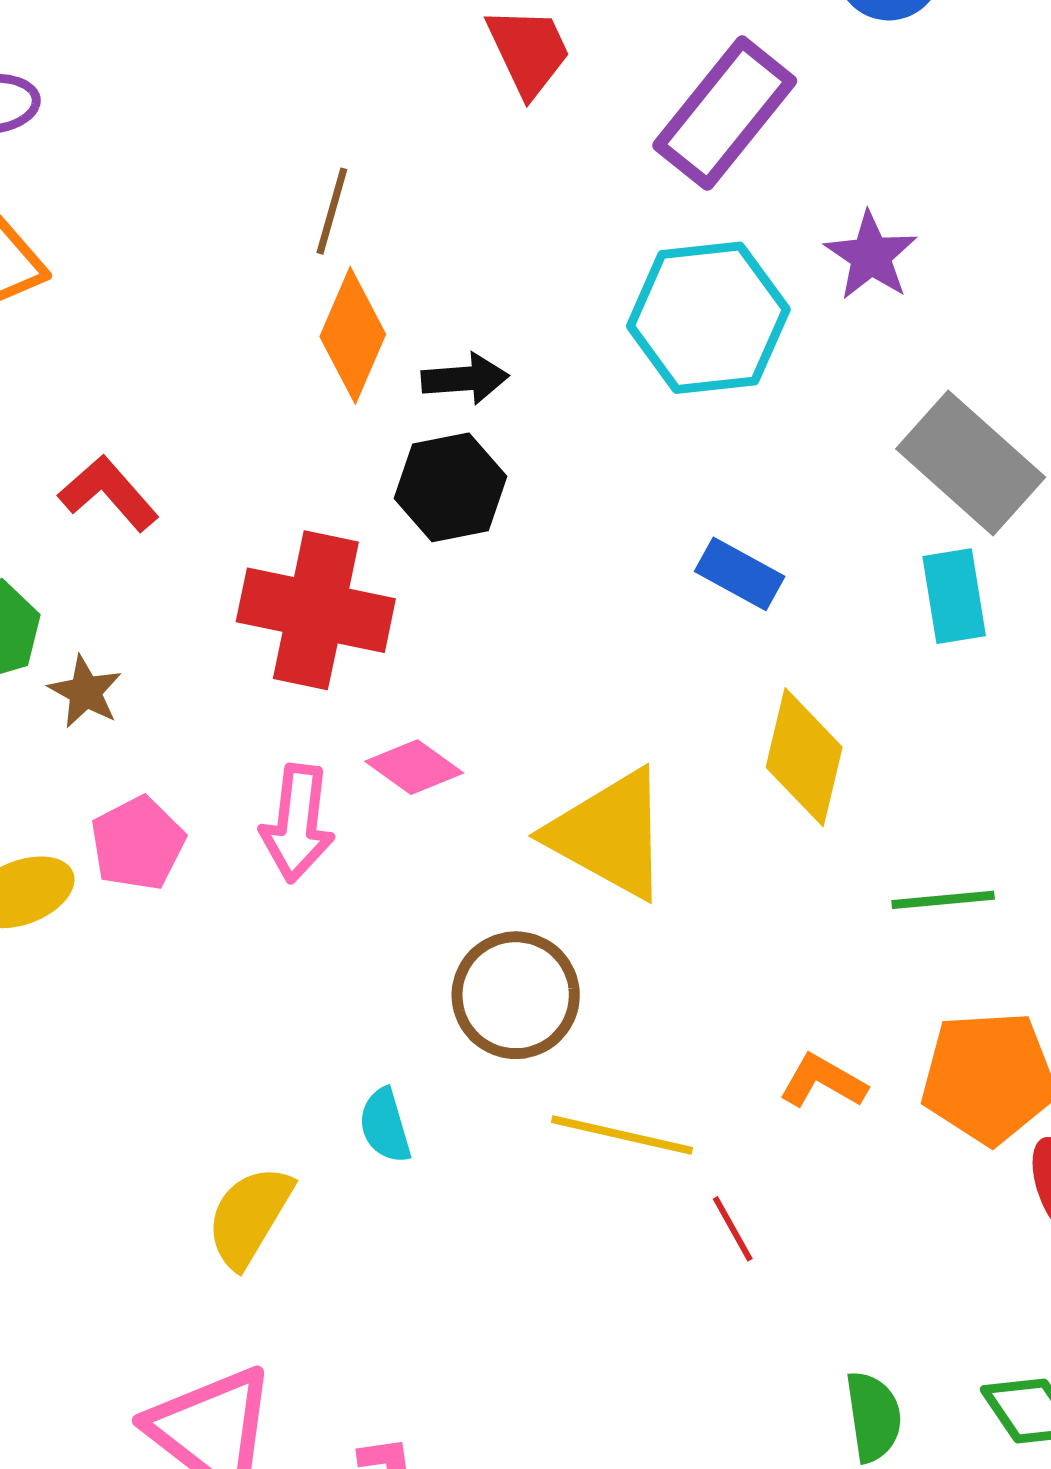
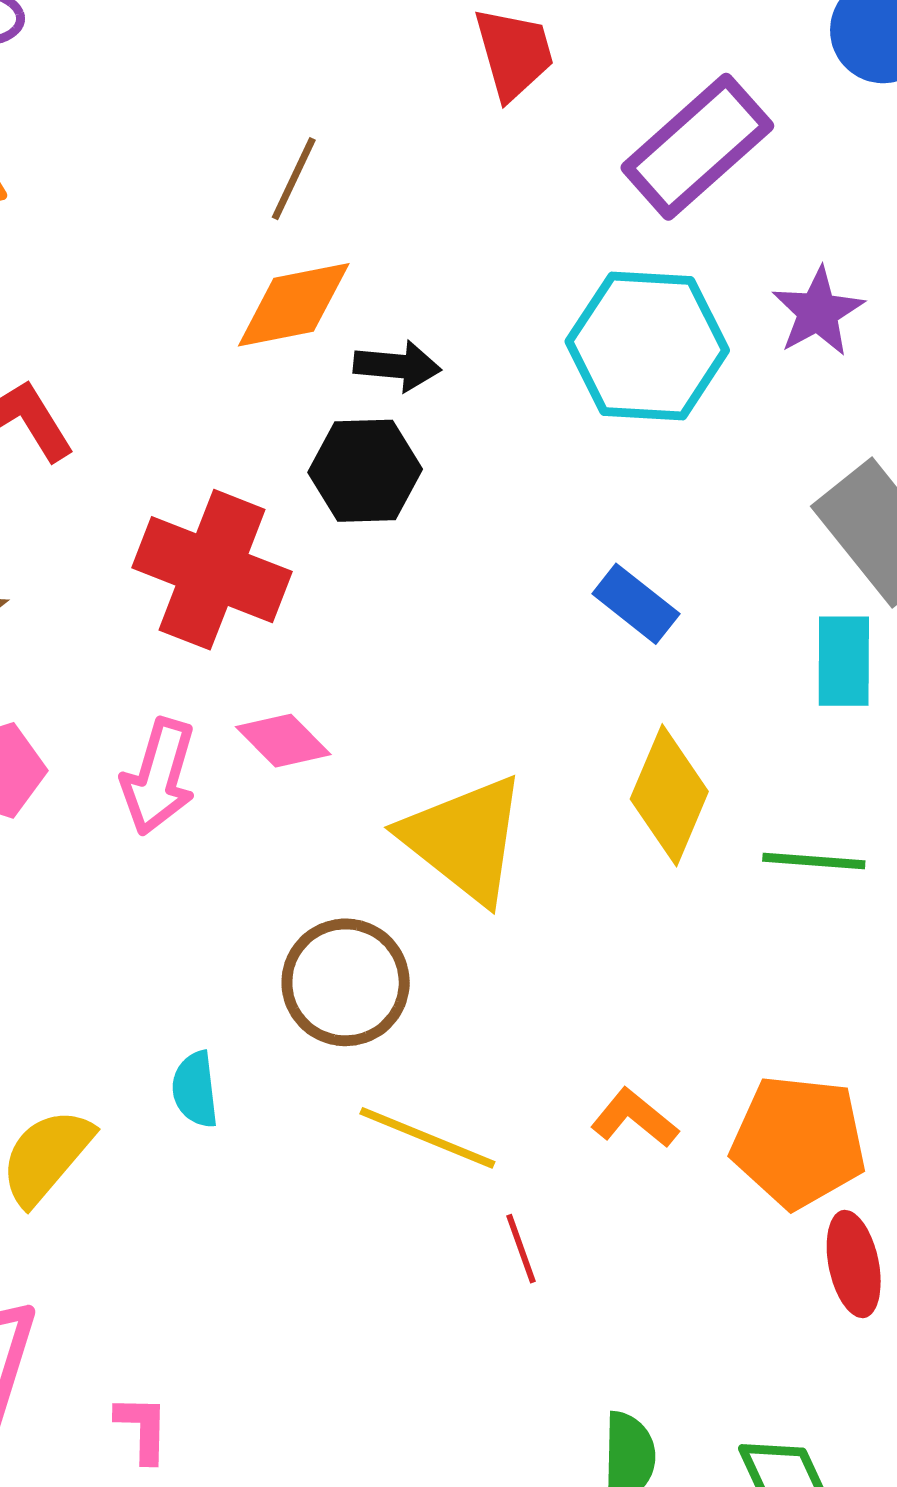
orange diamond: (353, 335) -> (294, 305), turned 46
green line: (943, 900) -> (814, 861), moved

